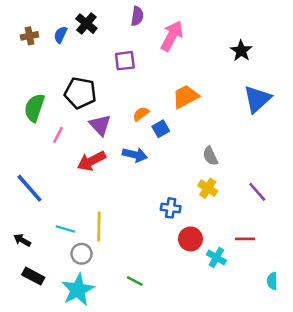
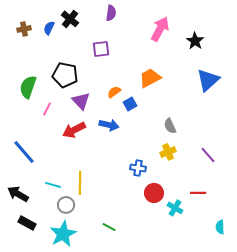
pink arrow: (172, 36) -> (160, 29), moved
yellow cross: (208, 188) -> (168, 152), turned 35
black arrow: (22, 240) -> (18, 194), size x1.5

